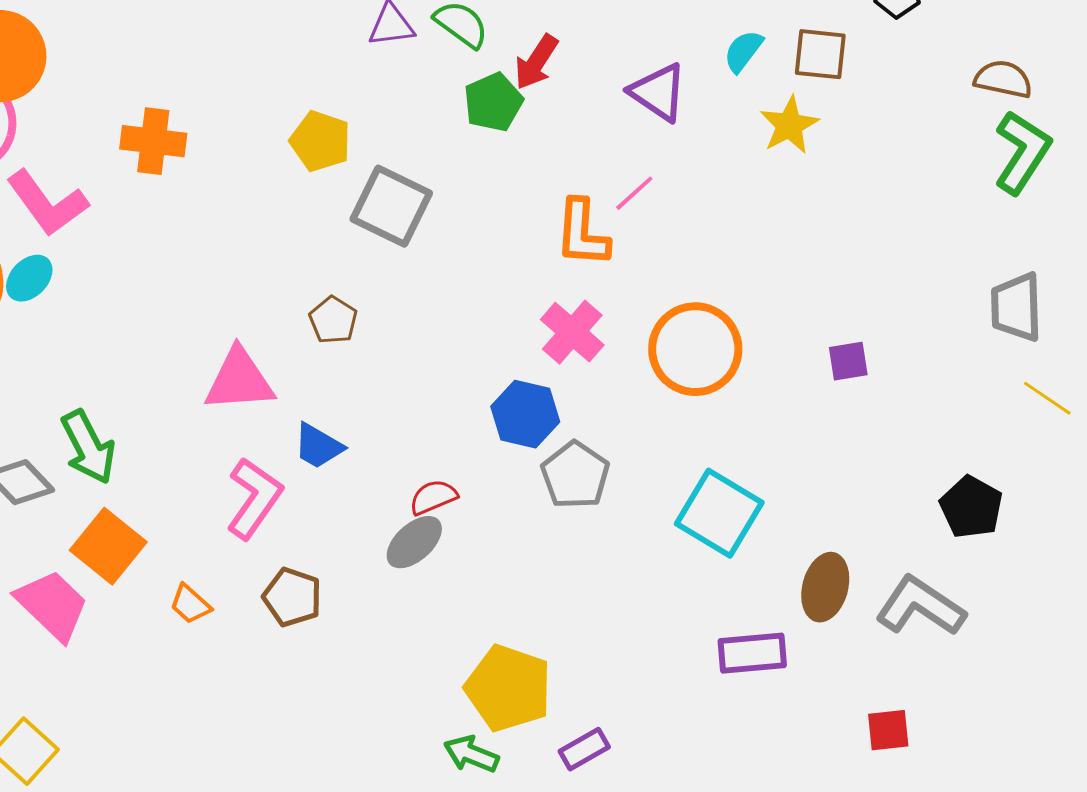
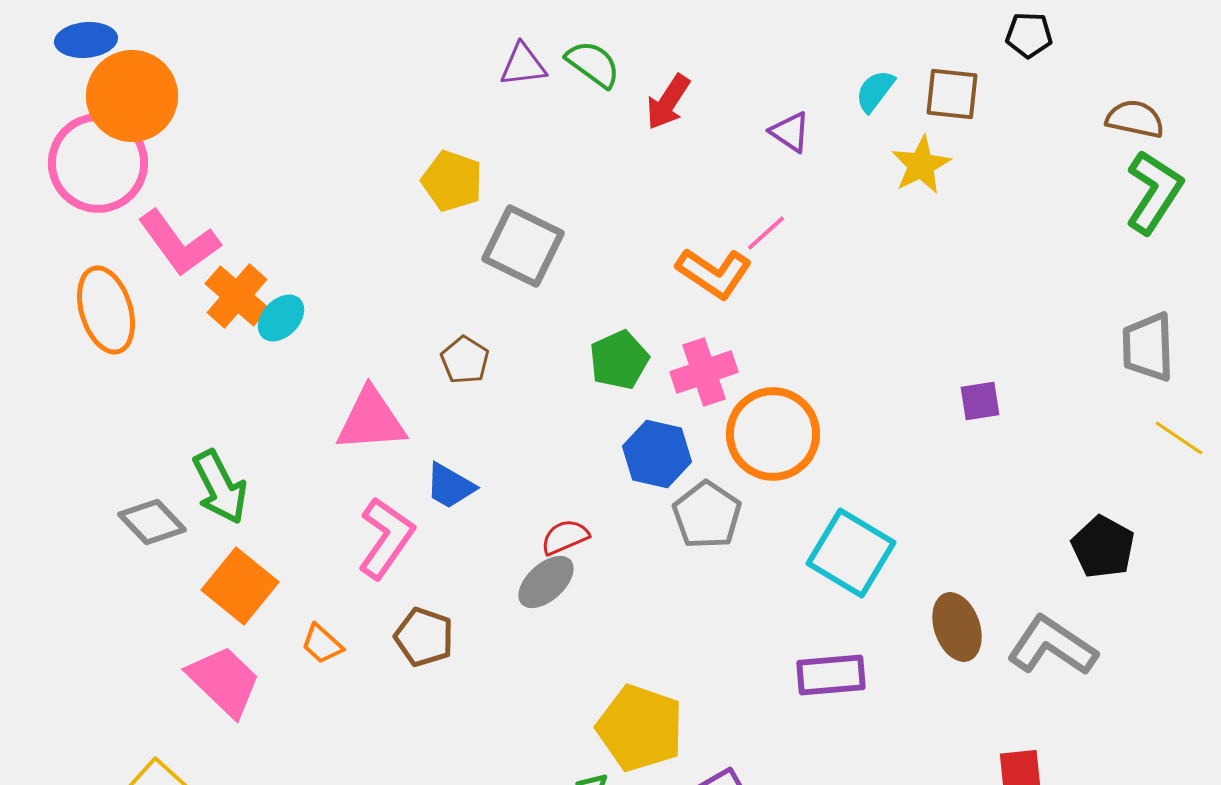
purple triangle: (658, 92) -> (790, 132), size x0.7
green pentagon: (493, 102) -> (619, 360), moved
orange cross: (153, 141) -> (237, 296), moved, turned 34
orange L-shape: (582, 233) -> (714, 273), turned -60
cyan ellipse: (29, 278) -> (281, 318), moved
pink cross: (572, 332) -> (704, 372), turned 30
orange circle: (695, 349) -> (773, 434), moved
brown ellipse: (825, 587) -> (957, 627), turned -34
pink trapezoid: (52, 605) -> (224, 681), moved
purple rectangle: (752, 653) -> (831, 675), moved

